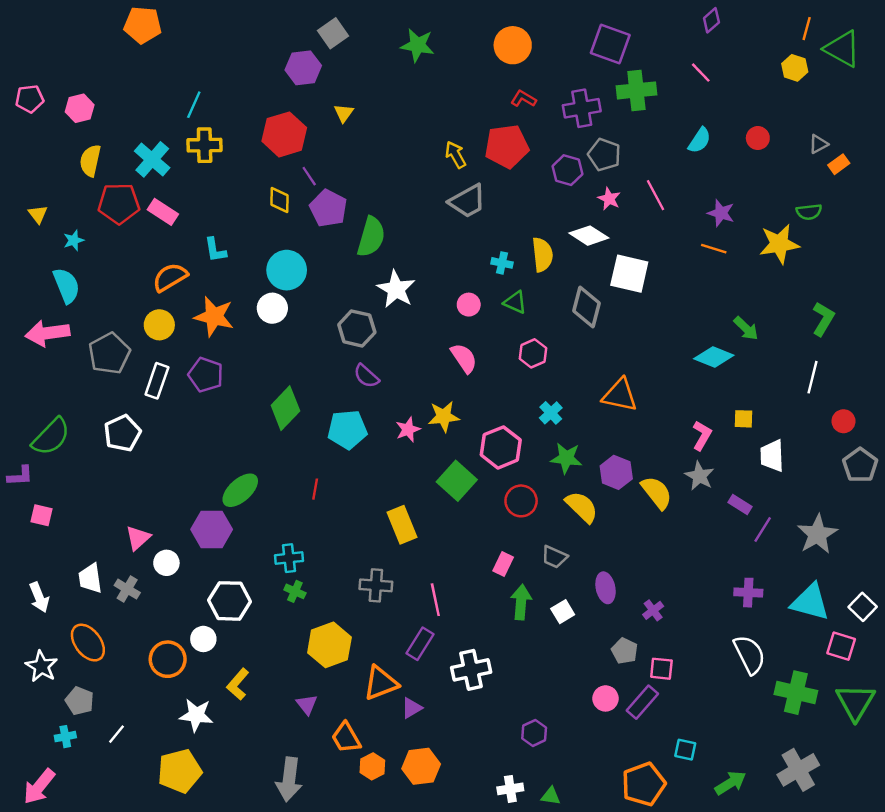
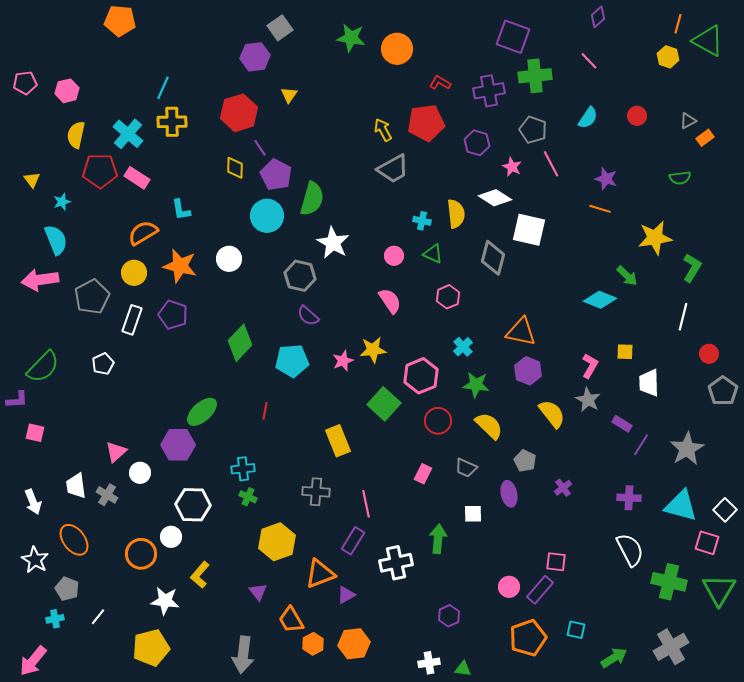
orange circle: (513, 45) -> (397, 49), moved
gray pentagon: (604, 155) -> (533, 130), moved
yellow star: (779, 244) -> (655, 238), moved
cyan circle: (287, 270) -> (267, 216), moved
white pentagon: (122, 433) -> (103, 364), size x0.7
purple hexagon: (616, 472) -> (528, 371), moved
green arrow: (521, 602) -> (438, 539), moved
purple cross: (653, 610) -> (563, 488), moved
white square: (563, 612) -> (473, 514), turned 30
gray pentagon: (625, 651) -> (525, 461), moved
orange pentagon: (644, 784) -> (528, 638), moved

